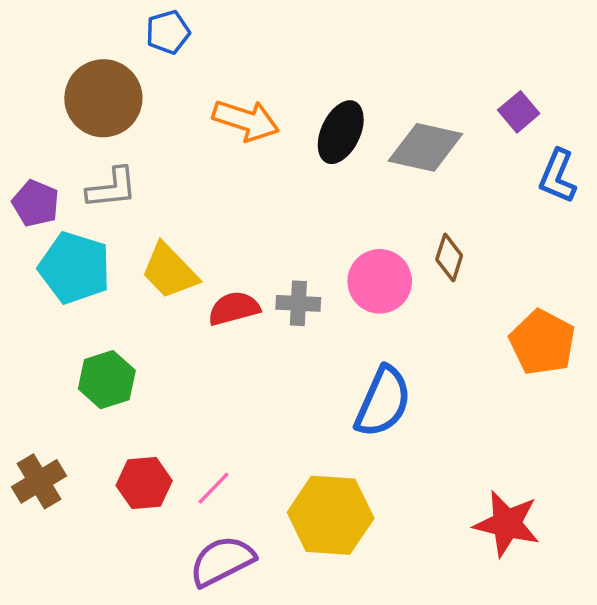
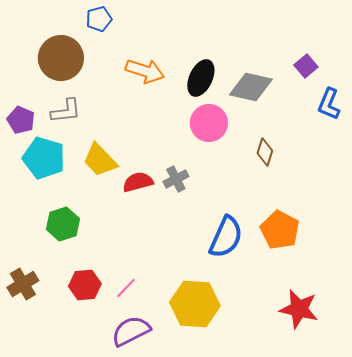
pink circle: (380, 281) -> (209, 123), moved
gray cross: (298, 303) -> (176, 179), turned -30
orange pentagon: (542, 342) -> (280, 230), moved

